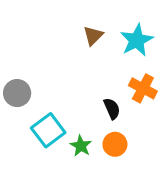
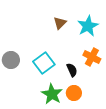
cyan square: (48, 130) -> (44, 63), moved
green star: (81, 146) -> (52, 94), size x1.5

